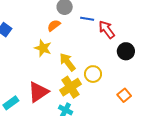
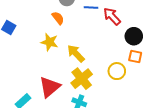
orange semicircle: (54, 25) -> (58, 18), turned 96
yellow circle: (93, 74) -> (117, 71), moved
orange square: (124, 95) -> (135, 57), moved, turned -32

